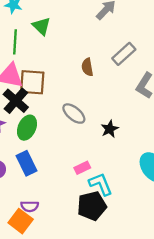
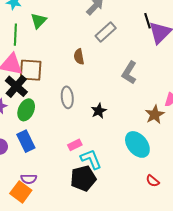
green triangle: (41, 26) -> (39, 21), turned 30
gray rectangle: (124, 54) -> (106, 32), moved
gray ellipse: (74, 114) -> (67, 97), turned 45

